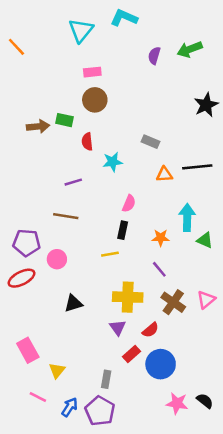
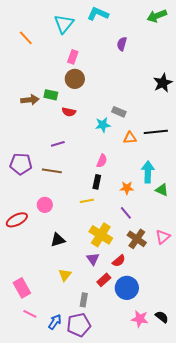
orange line: (16, 47) -> (26, 38), moved
green arrow: (190, 49) -> (157, 16), moved
pink rectangle: (92, 72) -> (73, 57), turned -64
red semicircle: (87, 142) -> (69, 112), turned -72
cyan star: (113, 162) -> (103, 125), moved
purple pentagon: (27, 243) -> (21, 164), moved
yellow cross: (128, 297) -> (101, 235), turned 30
pink rectangle: (28, 350) -> (22, 288), moved
yellow triangle: (57, 370) -> (65, 275), moved
purple pentagon: (100, 411) -> (79, 325), turned 30

